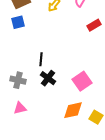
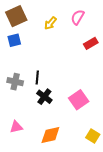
gray cross: (18, 80) -> (15, 82), moved
orange diamond: (73, 110) -> (50, 135), moved

